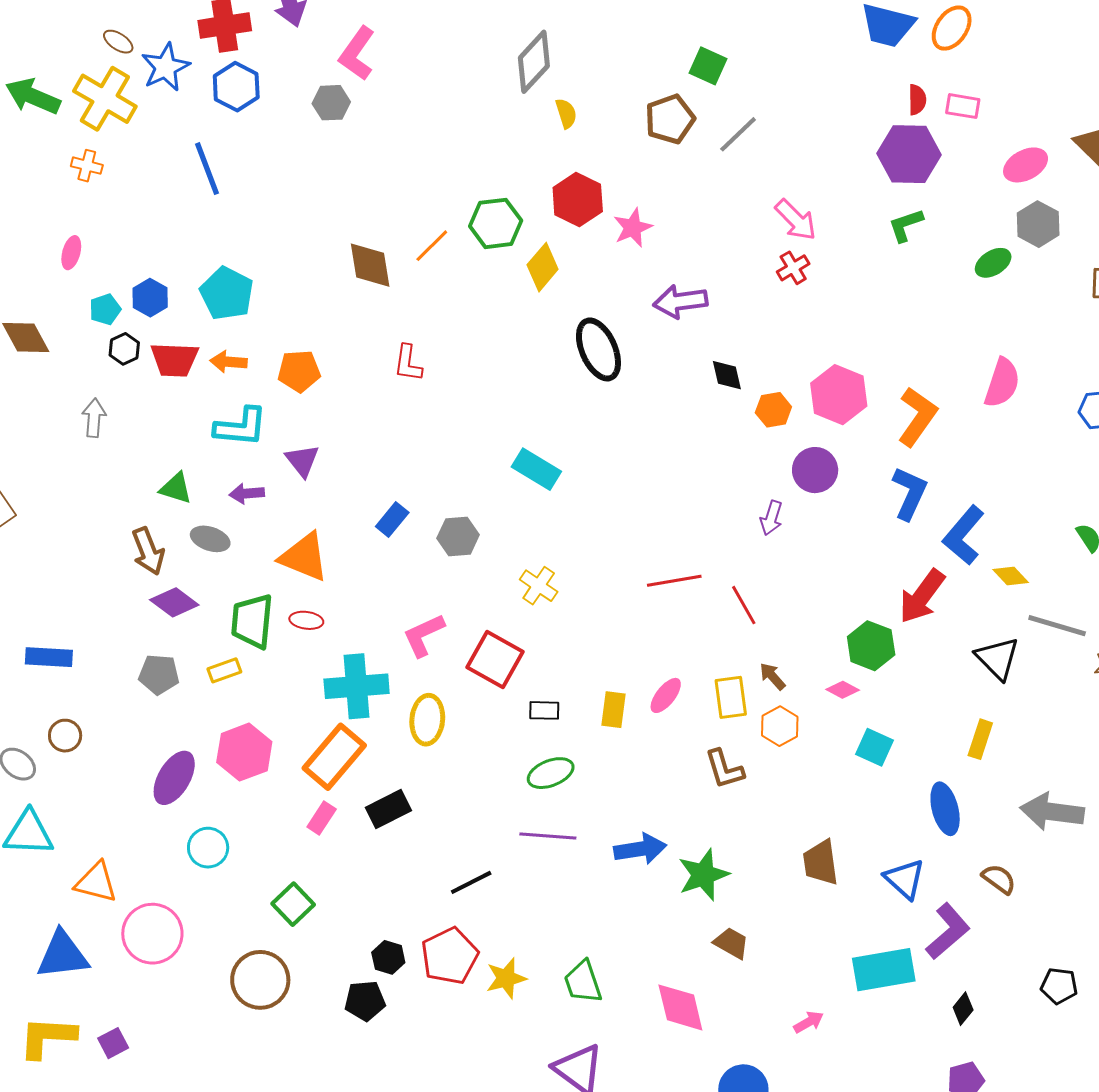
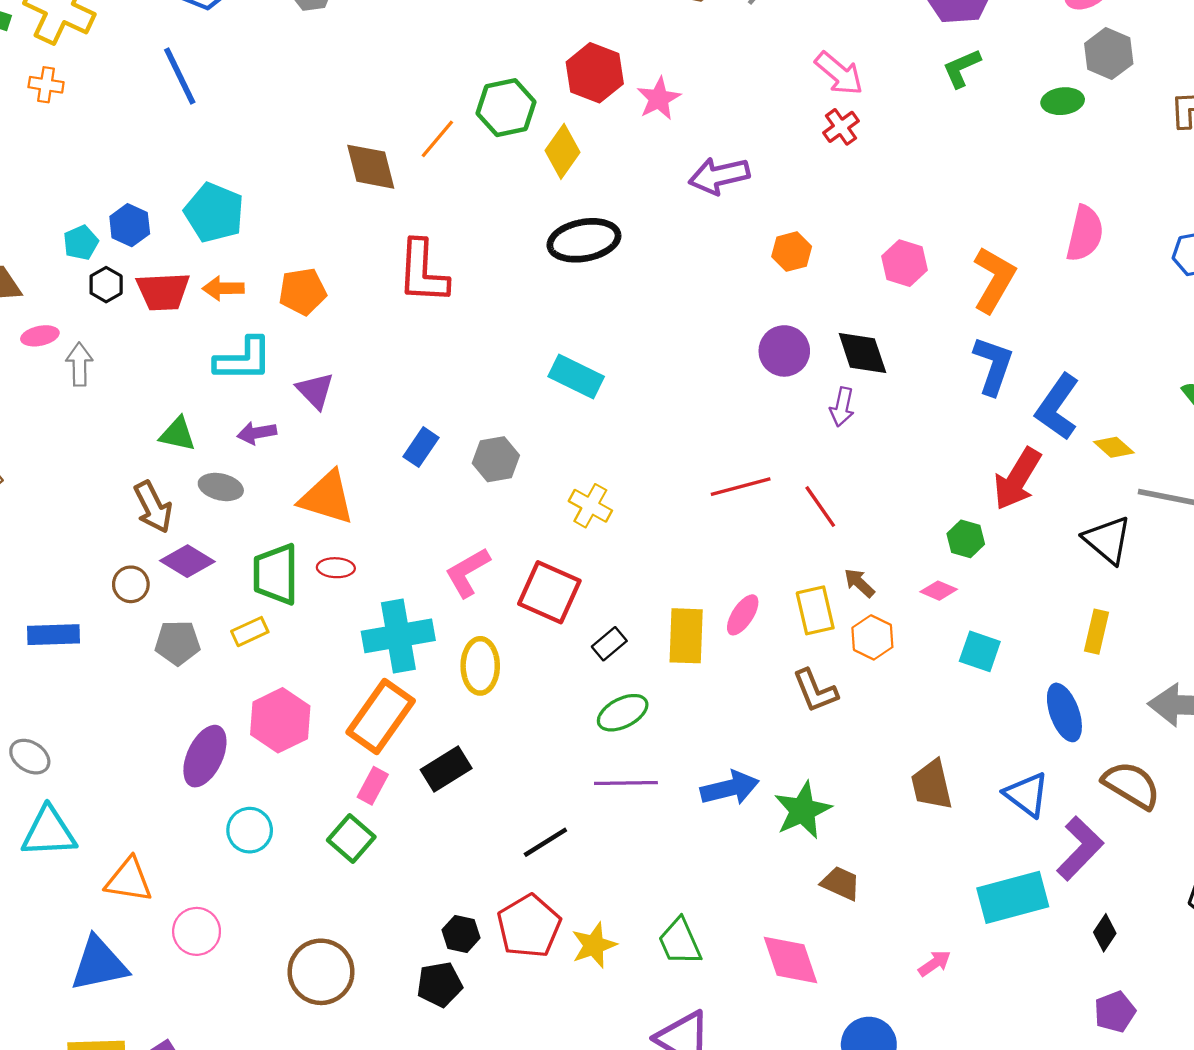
pink ellipse: (71, 253) -> (40, 336), moved, turned 68
green ellipse: (993, 263) -> (1063, 101), turned 30
black ellipse: (598, 349) -> (584, 240), moved, turned -72
red L-shape: (408, 363) -> (423, 272), size x1.6
black diamond: (727, 375) -> (862, 353), moved, size x1.4
pink hexagon: (839, 395) -> (905, 263), size x0.7
orange hexagon: (773, 410) -> (792, 252), moved
purple circle: (815, 470) -> (784, 351), moved
green hexagon: (871, 646) -> (966, 539), size x0.7
black rectangle: (544, 710) -> (609, 644), turned -36
yellow rectangle: (614, 710) -> (686, 636), size x1.4
brown circle: (65, 736) -> (131, 584), moved
brown semicircle: (999, 879) -> (1131, 785), size x1.5
green square: (293, 904) -> (351, 839), moved
pink circle: (152, 934) -> (197, 931), size x0.7

